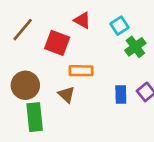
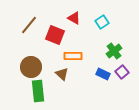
green cross: (135, 47) -> (114, 51), moved
blue rectangle: (121, 95) -> (103, 74), turned -64

